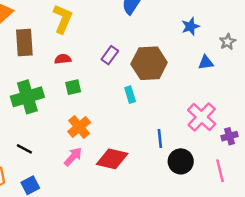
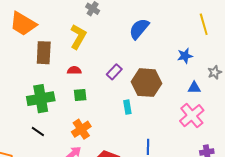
pink cross: (202, 117) -> (192, 116), moved
black line: (24, 149) -> (38, 132), moved

